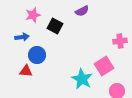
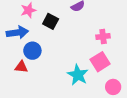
blue arrow: (22, 37) -> (17, 32), size x1.5
pink cross: (120, 41) -> (103, 37), moved

